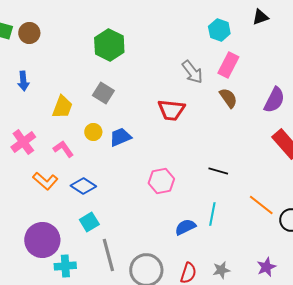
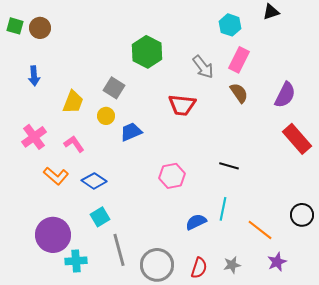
green hexagon: (109, 45) -> (147, 52), moved
yellow circle: (93, 132) -> (106, 116), moved
orange line: (261, 205) -> (260, 230), moved

